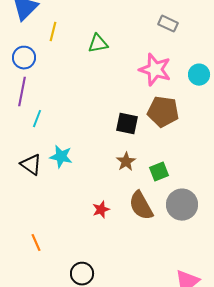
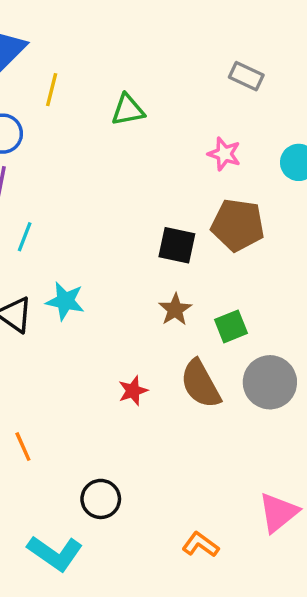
pink star: (155, 70) -> (224, 154), size x0.6

